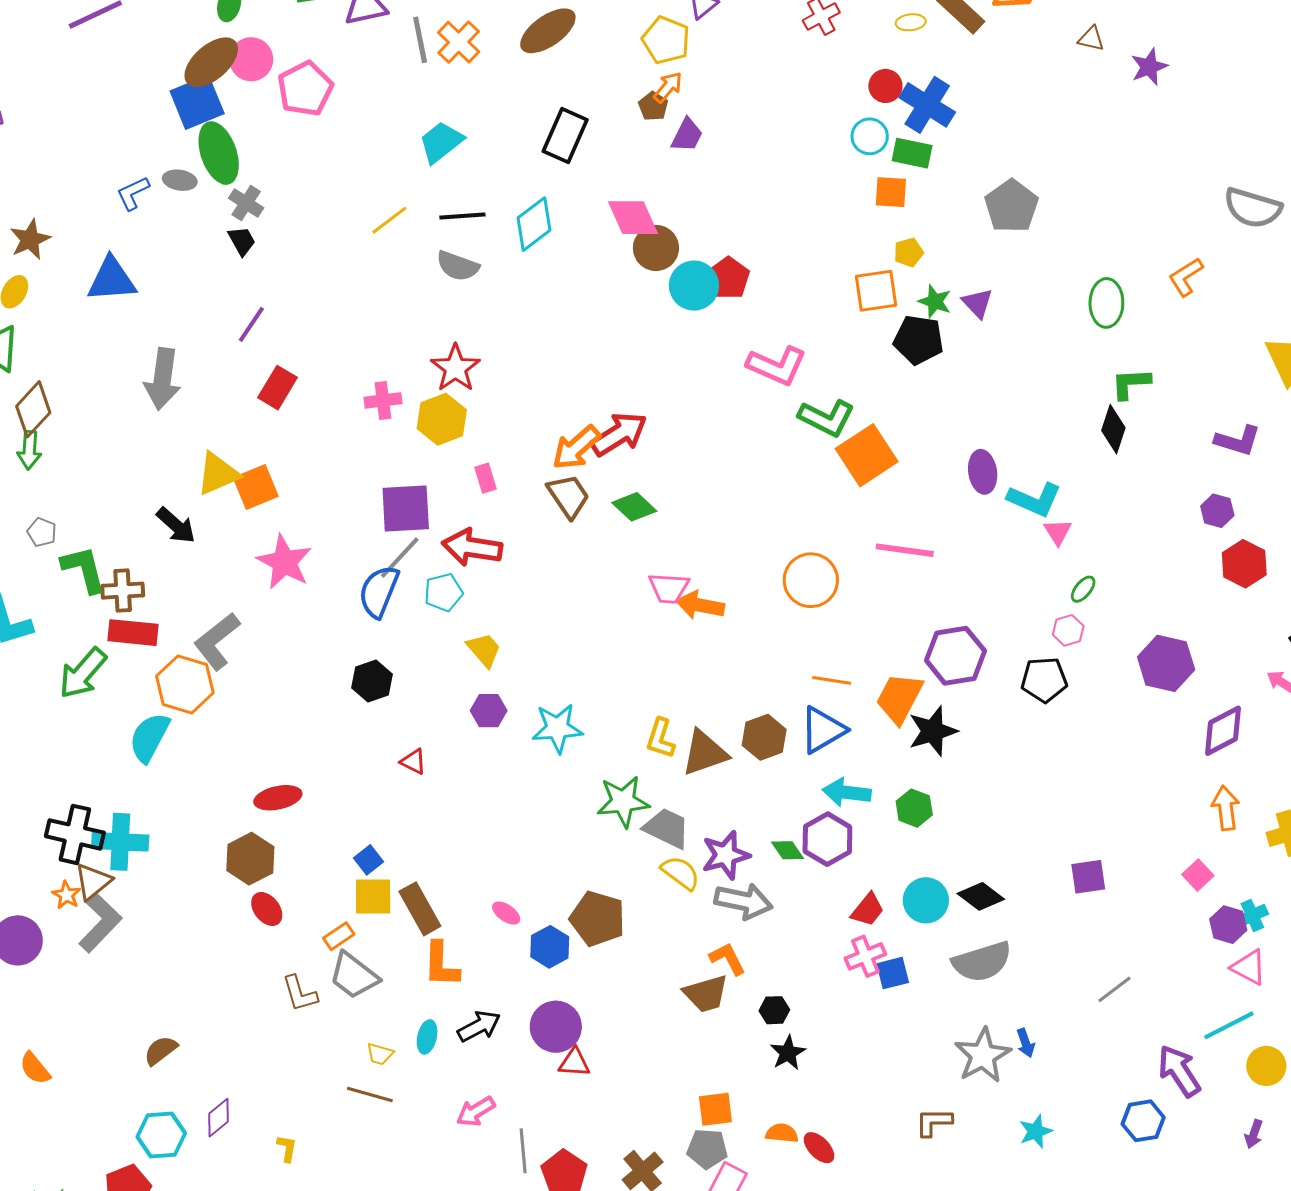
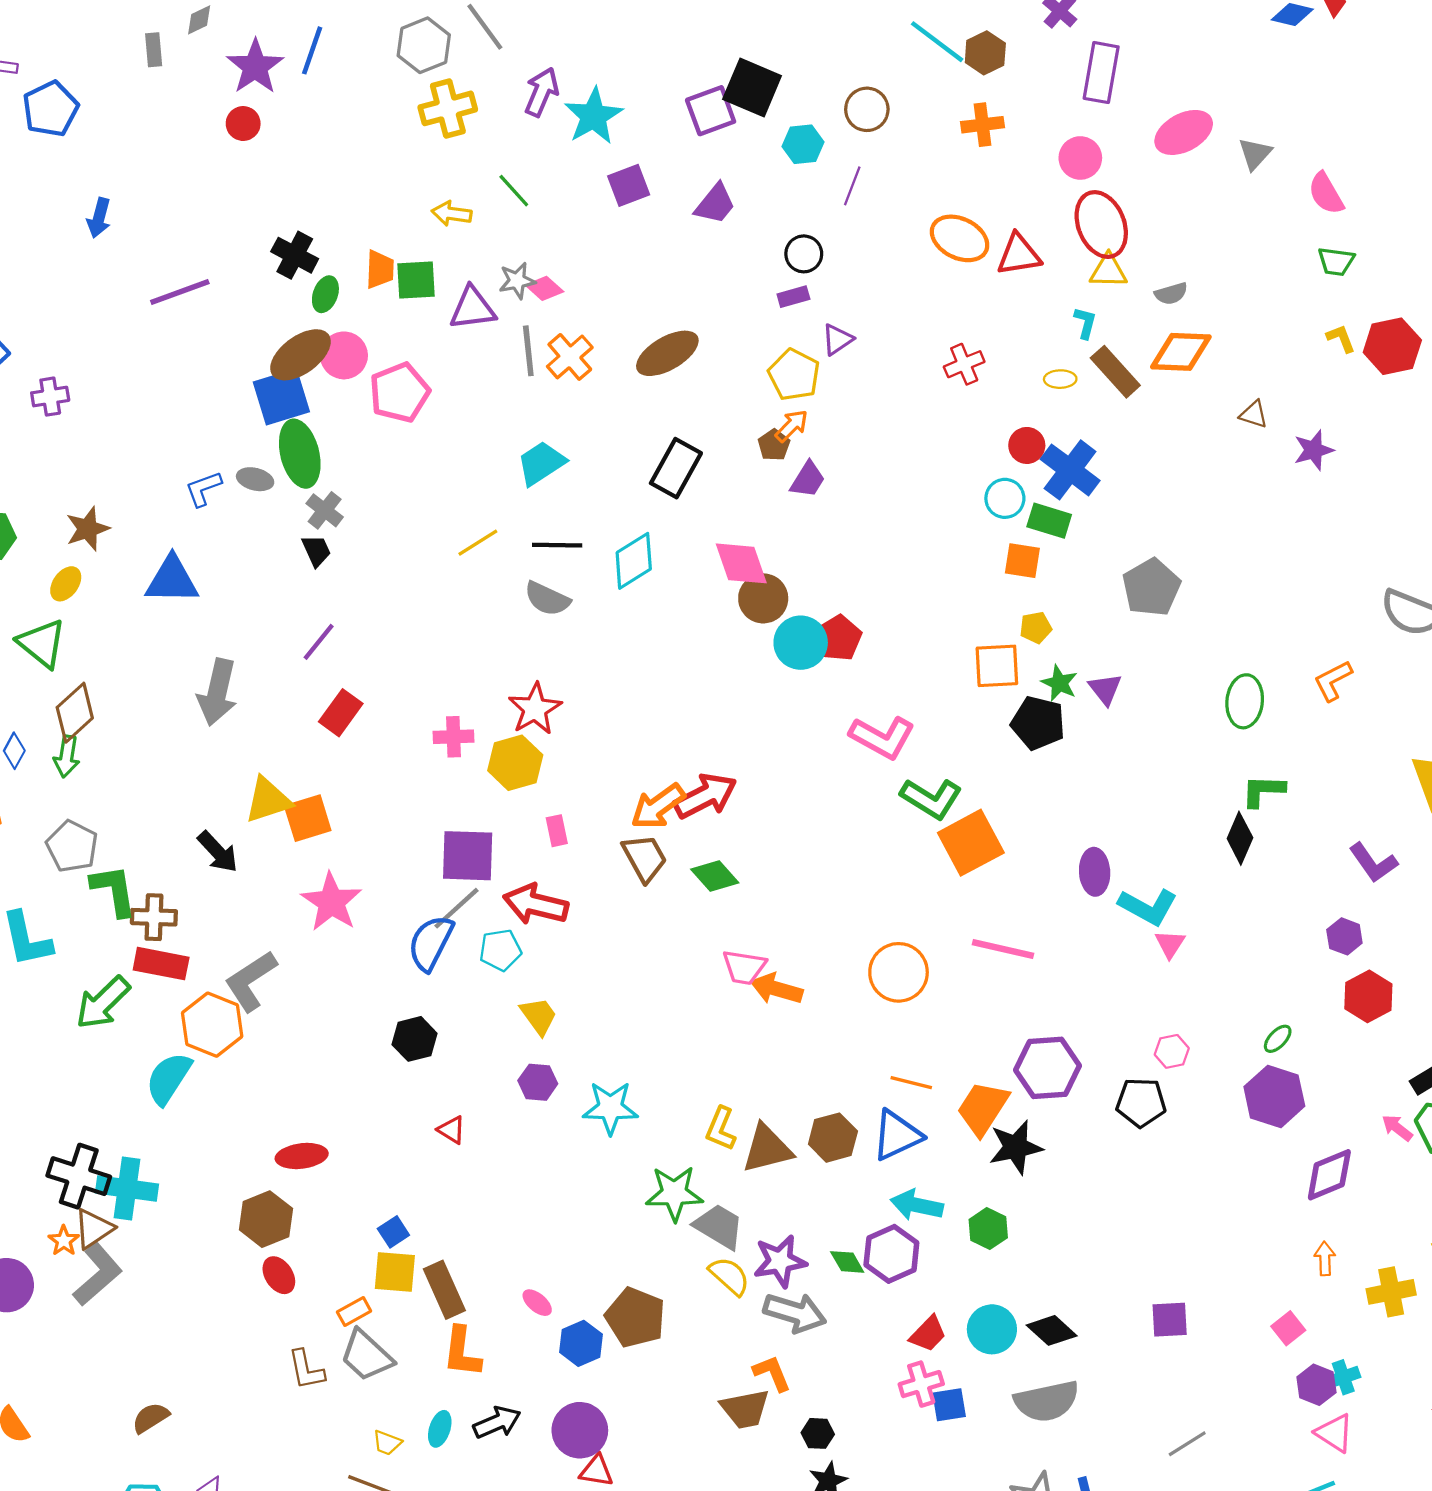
purple L-shape: (1238, 441) -> (1373, 863), turned 33
gray pentagon: (42, 532) -> (72, 846), size x1.6
green ellipse: (1083, 589) -> (1278, 1039), moved
orange arrow: (1226, 808) -> (1325, 1259), size x0.7

